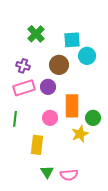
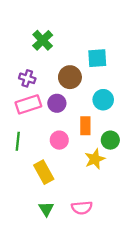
cyan square: (72, 40) -> (97, 58), moved
cyan circle: (87, 56) -> (103, 100), moved
orange rectangle: (72, 106) -> (85, 126), size x0.7
yellow rectangle: (37, 145) -> (44, 172), turned -36
green triangle: (47, 172) -> (46, 209), moved

